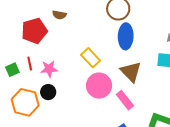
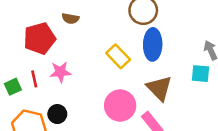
yellow rectangle: (91, 58) -> (118, 56), moved
pink star: (49, 69) -> (60, 72), moved

